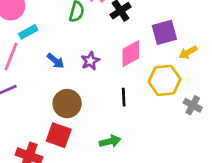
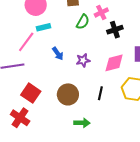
brown circle: (67, 104) -> (68, 94), moved
red square: (59, 135) -> (31, 93), moved

